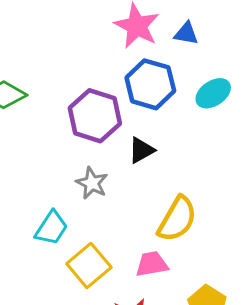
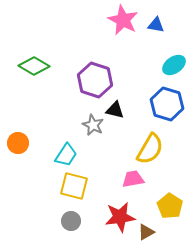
blue hexagon: (150, 84) -> (167, 104), moved
black triangle: (141, 150) -> (115, 110), moved, turned 42
yellow square: (89, 265) -> (74, 186), moved, turned -36

